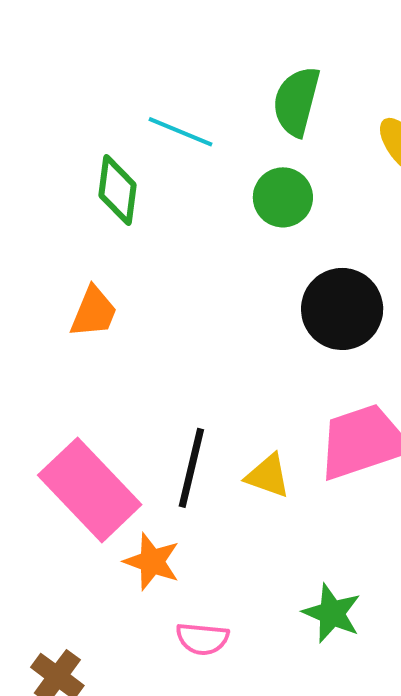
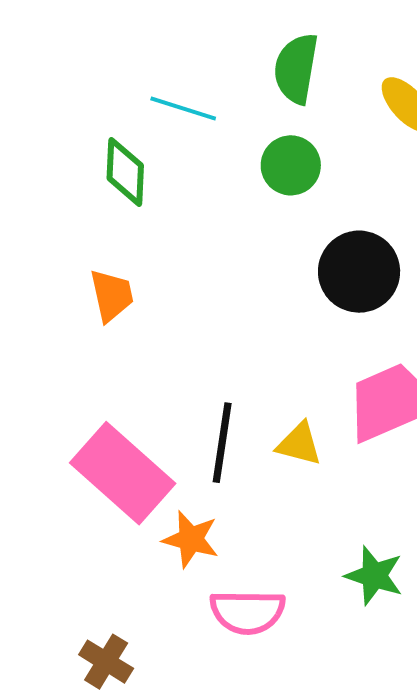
orange trapezoid: (94, 312) -> (112, 295), turned -30
pink semicircle: (202, 639) -> (247, 612), size x1.4

